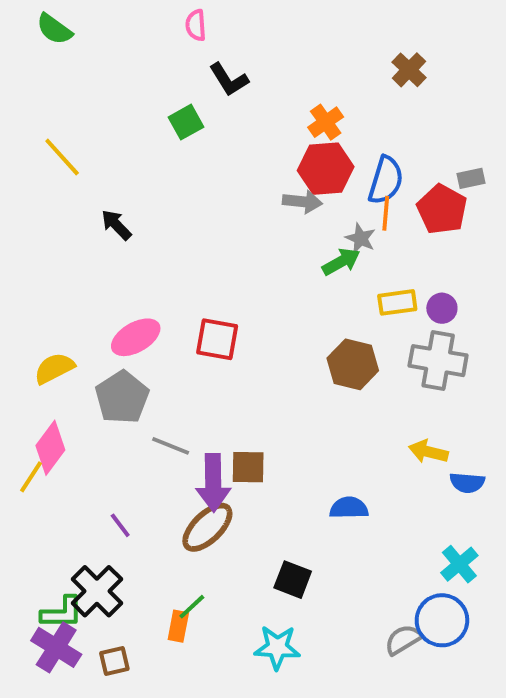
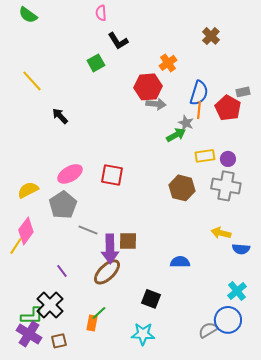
red hexagon: (326, 169) -> (148, 87), moved

